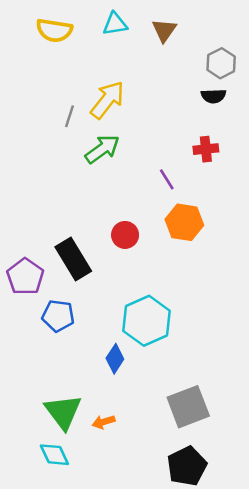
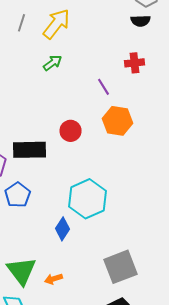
gray line: (69, 116) -> (22, 23), moved
green arrow: (102, 149) -> (53, 63), size x0.7
black rectangle: (73, 259) -> (30, 150), turned -60
blue pentagon: (58, 316) -> (18, 195), turned 30

